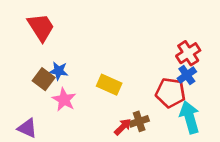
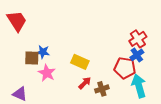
red trapezoid: (41, 27) -> (17, 21), moved
brown square: (44, 79) -> (32, 58), turned -35
red arrow: (123, 127) -> (85, 83), moved

